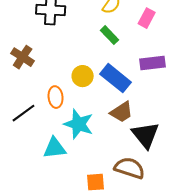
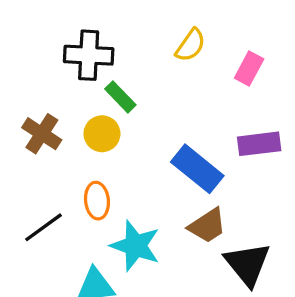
green rectangle: (110, 35) -> (120, 97), moved
yellow circle: (83, 76) -> (102, 134), moved

